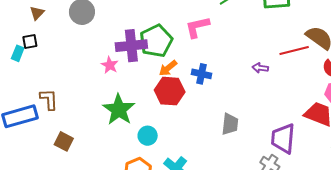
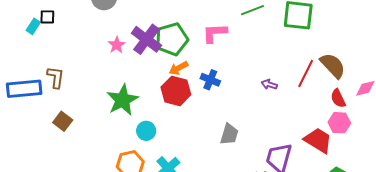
purple cross: (131, 46) -> (146, 39), turned 32
red line: (294, 51) -> (306, 74), turned -60
pink star: (110, 65) -> (117, 45), moved

